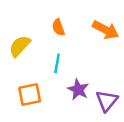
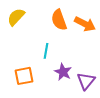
orange semicircle: (58, 27) -> (59, 20), moved, size x1.5
yellow semicircle: (20, 46) -> (16, 17), moved

